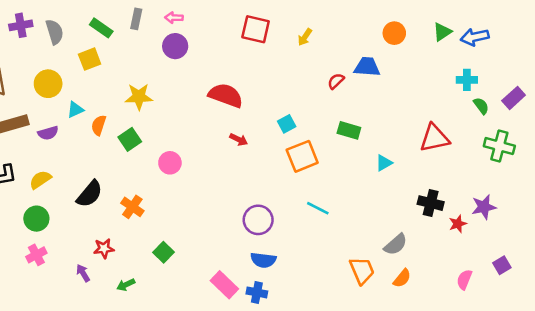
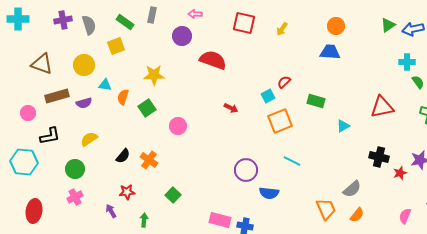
pink arrow: (174, 18) -> (195, 14), moved
orange circle: (394, 33) -> (336, 26), moved
red semicircle: (336, 81) -> (284, 82), moved
red semicircle: (226, 95) -> (213, 60), moved
cyan triangle: (75, 110) -> (105, 85), turned 32
yellow semicircle: (40, 180) -> (89, 139), moved
black semicircle: (90, 194) -> (123, 156), moved, size x0.7
blue semicircle: (263, 260) -> (269, 193), moved
green arrow: (126, 285) -> (144, 220), turned 120
pink rectangle: (224, 285) -> (220, 220), turned -30

